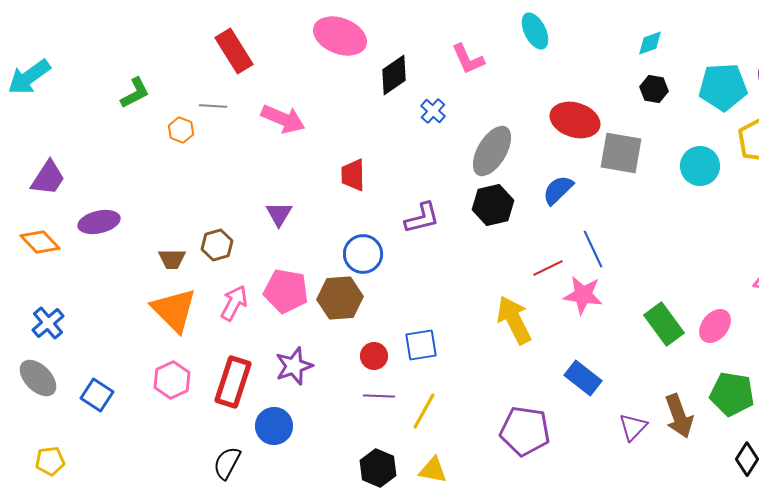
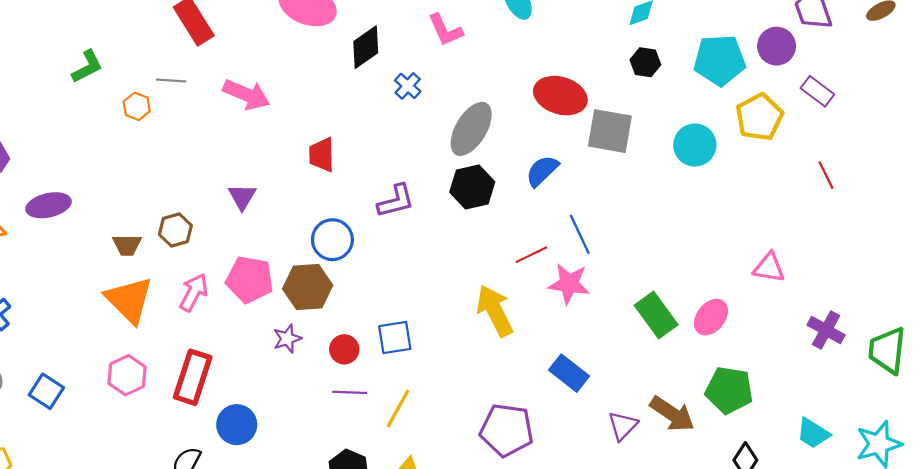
purple star: (294, 366) -> (287, 339), moved, size x0.7
brown arrow: (679, 416) -> (672, 414), turned -36

